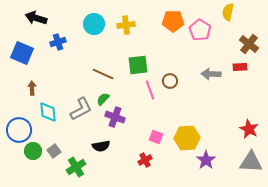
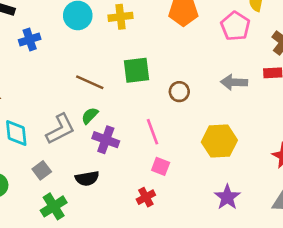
pink pentagon: (200, 30) -> (235, 26), moved
pink line: (150, 90) -> (153, 132), moved
yellow hexagon: (187, 138) -> (219, 141), moved
gray square: (54, 151) -> (42, 170), moved

